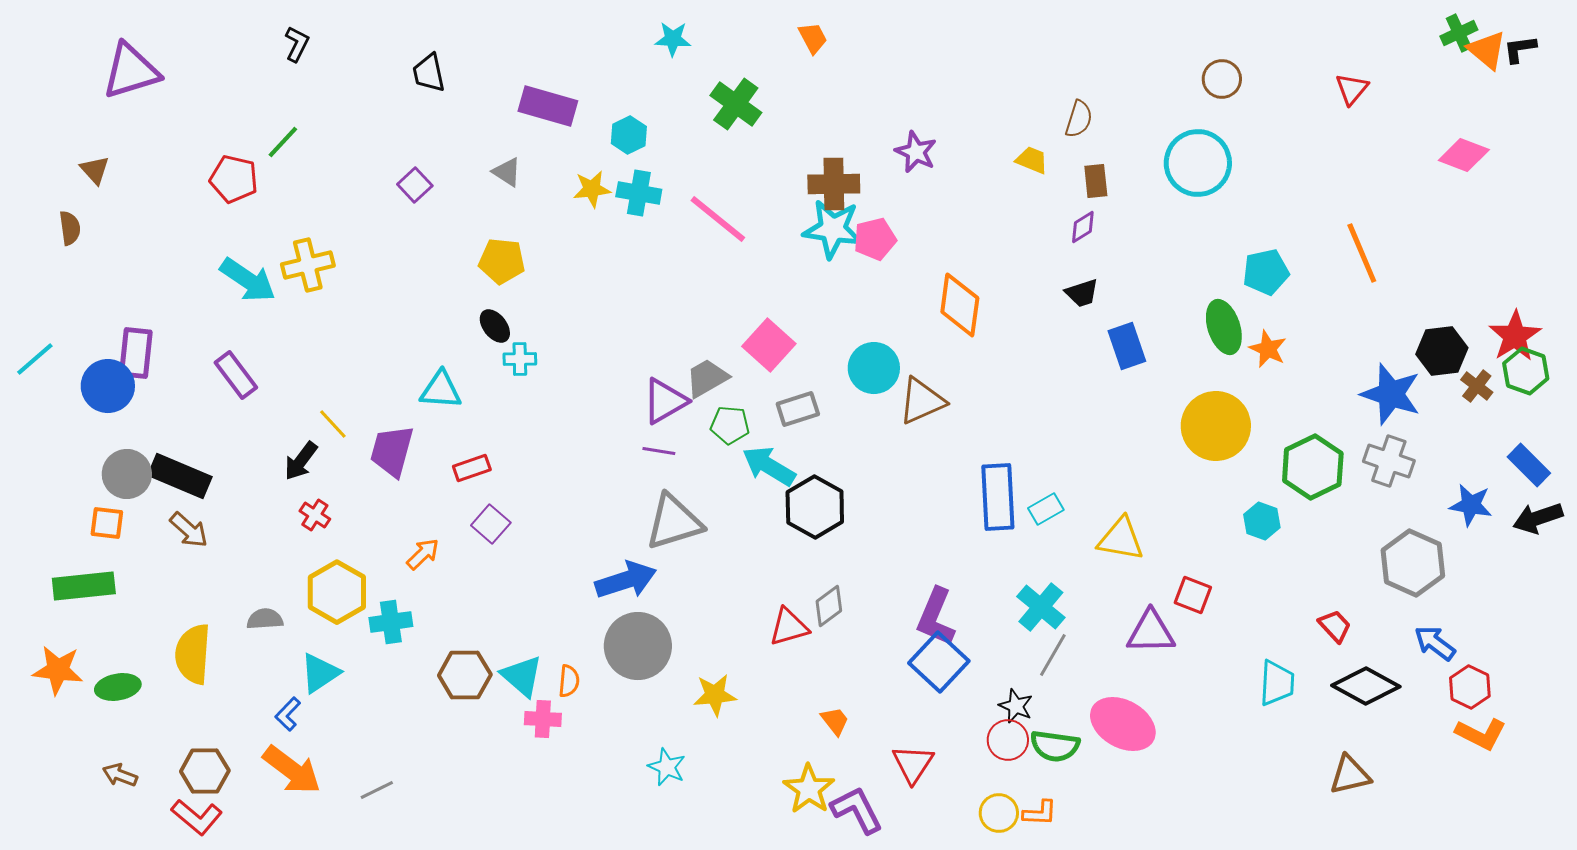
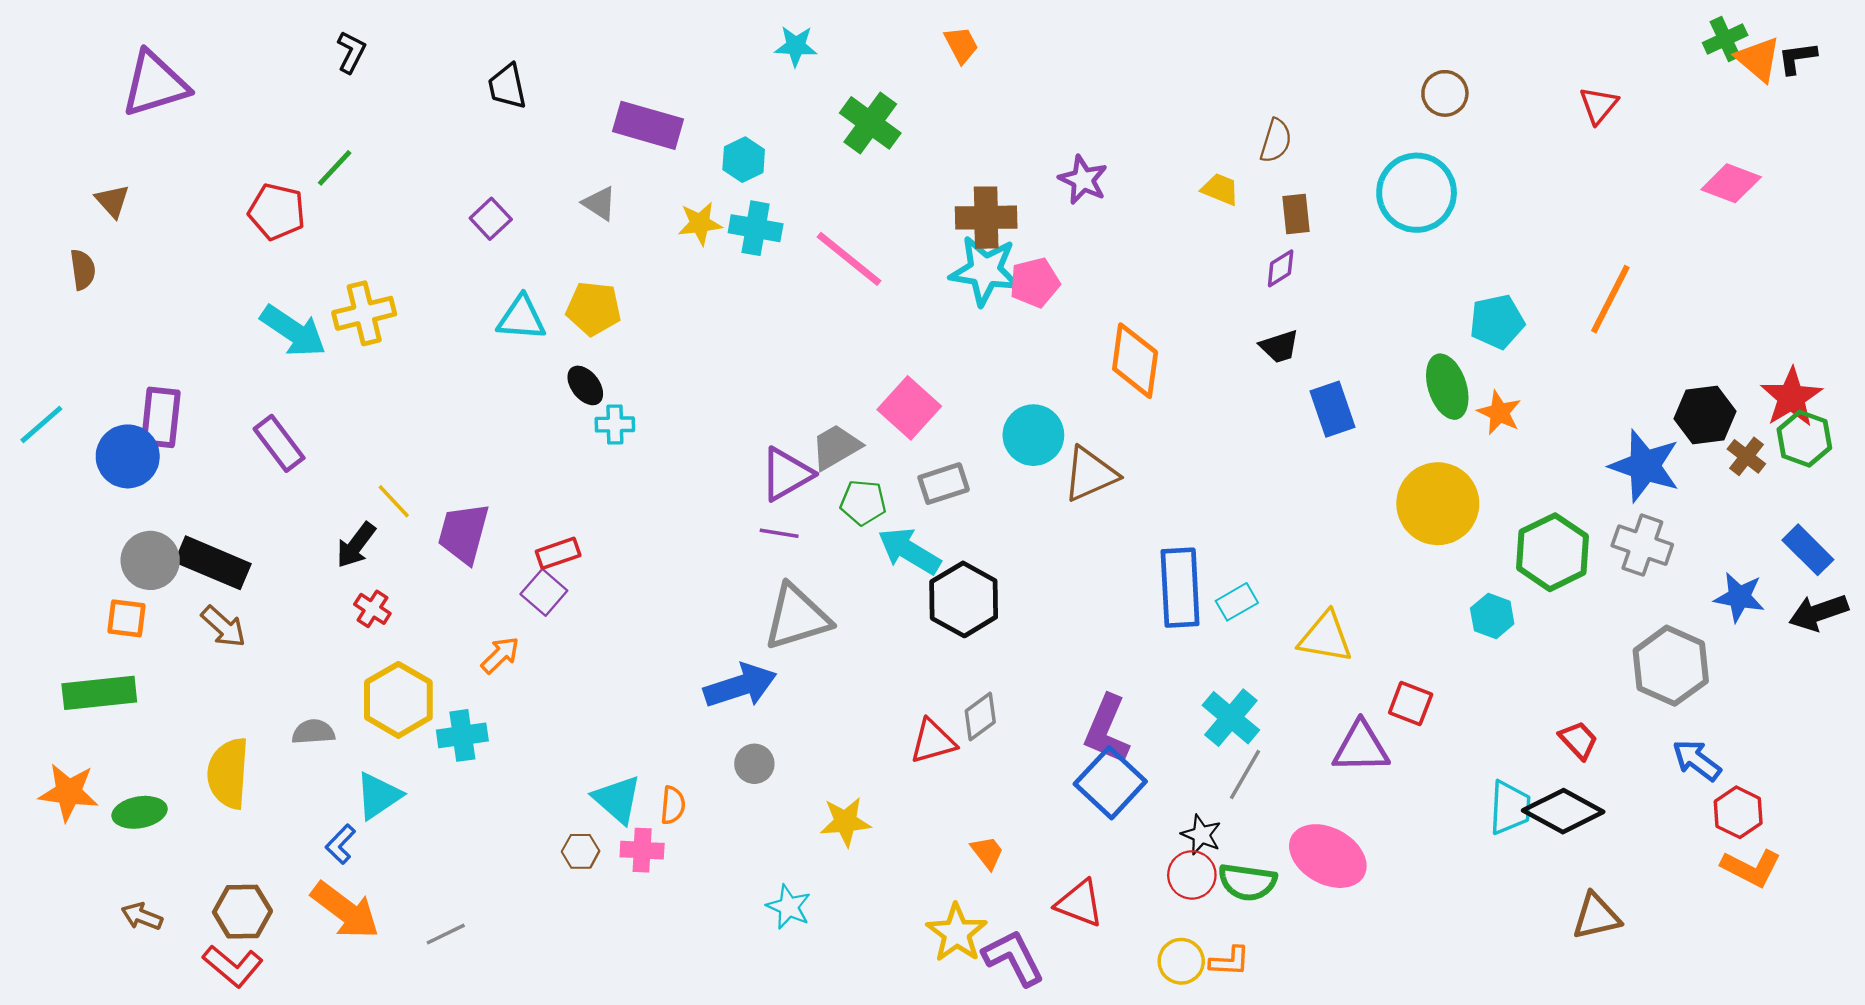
orange line: (1362, 253) -> (1610, 299), turned 50
cyan triangle: (441, 390) -> (521, 318), moved
purple square: (491, 524) -> (544, 592), moved
gray circle: (638, 646) -> (754, 764), size x0.5
brown hexagon: (465, 675) -> (581, 851), moved, size x0.6
black diamond: (1366, 686) -> (1563, 811), moved
red triangle: (913, 764) -> (1080, 903), turned -42

